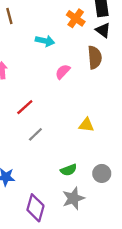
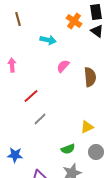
brown semicircle: (95, 57) -> (90, 77), moved
yellow triangle: (86, 125) -> (87, 127), moved, turned -32

